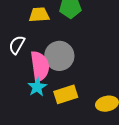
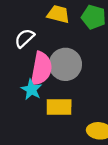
cyan star: (37, 87) -> (31, 90), turned -30

